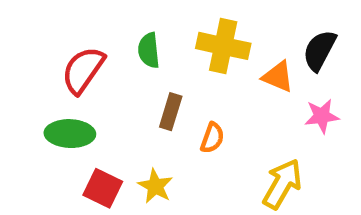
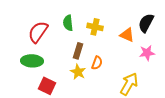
yellow cross: (223, 46) -> (95, 27), moved, size x0.7
yellow star: (155, 186) -> (78, 72), moved

